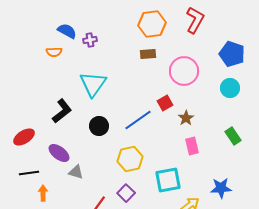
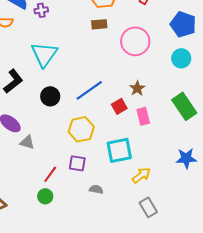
red square: (165, 103) -> (119, 106), moved
green rectangle: (233, 136) -> (184, 106), size x1.5
blue star: (221, 188) -> (186, 158), moved
purple square: (126, 193) -> (77, 163), turned -36

